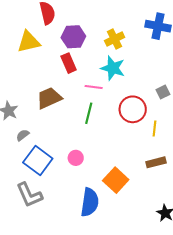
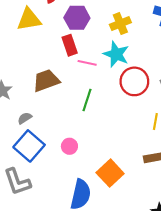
pink line: (94, 87) -> (87, 63), moved
red circle: (133, 109) -> (134, 81), moved
gray semicircle: (23, 135) -> (25, 118), moved

